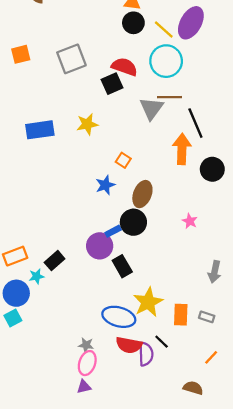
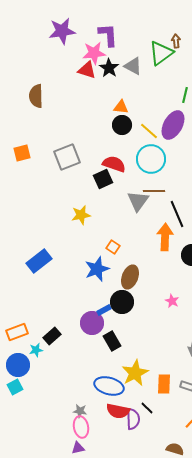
blue rectangle: (40, 130) -> (39, 261), moved, turned -30
blue star: (105, 185) -> (97, 269), size x1.4
pink ellipse: (87, 363) -> (81, 427), turned -30

